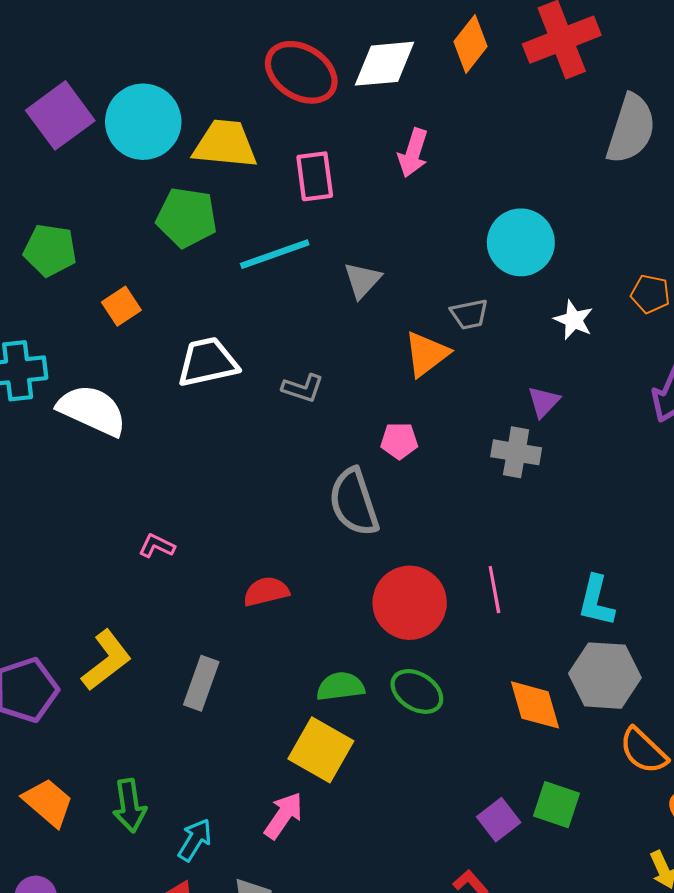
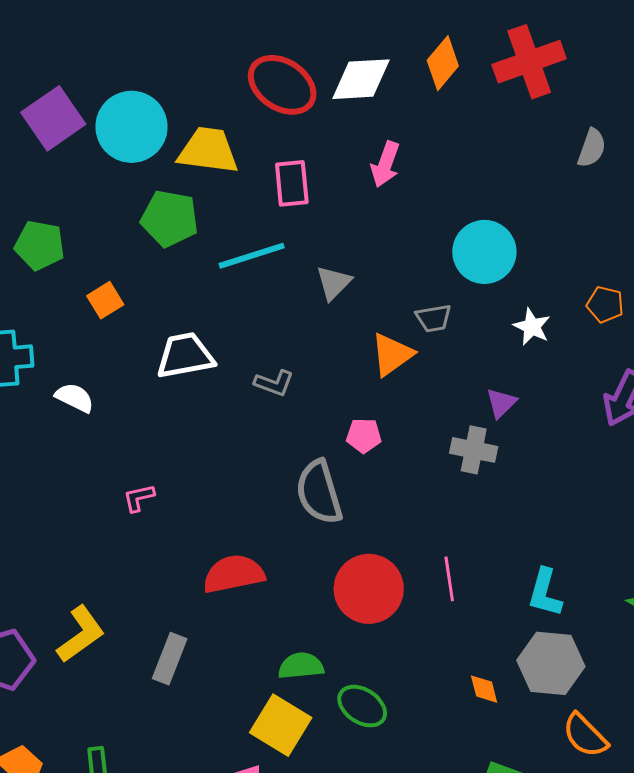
gray semicircle: (631, 129) -> (592, 148), size x0.6
white semicircle: (92, 410) -> (75, 398), size x0.6
pink L-shape: (157, 546) -> (139, 498), moved, turned -40
red semicircle: (266, 591) -> (234, 574), size x1.4
green ellipse: (417, 691) -> (362, 706), moved
orange diamond: (535, 705) -> (484, 689), size x0.6

